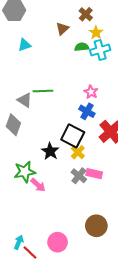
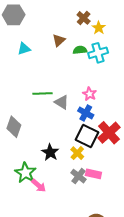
brown triangle: (62, 29) -> (59, 40), moved
yellow star: (96, 33) -> (99, 28), moved
gray triangle: (25, 100) -> (62, 102), moved
black square: (73, 136) -> (87, 136), moved
green star: (25, 172) -> (25, 173), turned -30

